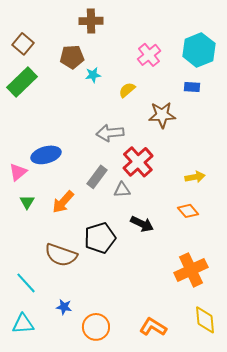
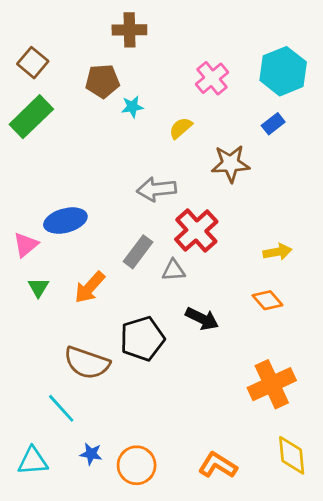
blue rectangle: (192, 87) -> (273, 124), turned -42
cyan line: (26, 283) -> (61, 408), moved
blue star: (64, 307) -> (91, 454), moved

